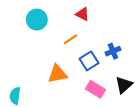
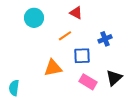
blue cross: (113, 51) -> (105, 39), moved
blue square: (89, 61) -> (82, 56), turned 30

